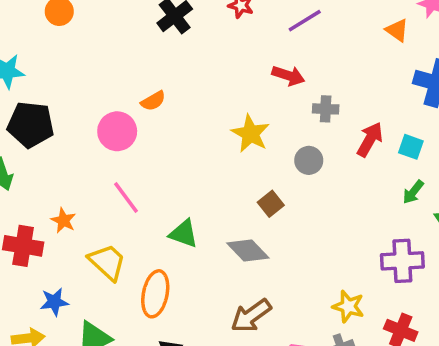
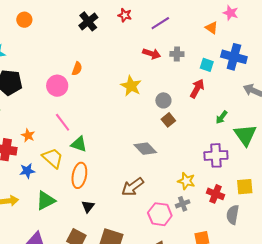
orange semicircle: (153, 101) -> (77, 69), turned -40
gray cross: (326, 109) -> (177, 54), moved
cyan square: (411, 147) -> (207, 65), moved
brown square: (271, 204) -> (168, 120), moved
green triangle: (184, 234) -> (79, 144), moved
gray diamond: (248, 251) -> (145, 149), moved
blue star: (54, 302) -> (27, 171), moved

